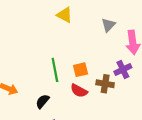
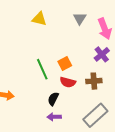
brown cross: (105, 84) -> (94, 81), moved
black semicircle: (43, 101) -> (53, 99), moved

